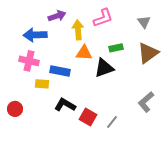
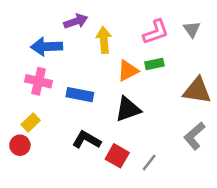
pink L-shape: (103, 18) -> (156, 32), moved
orange triangle: (84, 53) -> (128, 71), moved, turned -30
brown triangle: (148, 53) -> (197, 91), moved, turned 45
black triangle: (104, 68) -> (128, 109), moved
yellow rectangle: (42, 84) -> (31, 123), moved, turned -48

